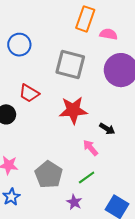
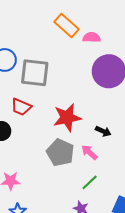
orange rectangle: (85, 19) -> (66, 26), turned -60
gray square: (70, 64) -> (35, 73), moved
gray pentagon: (49, 175) -> (60, 153), moved

